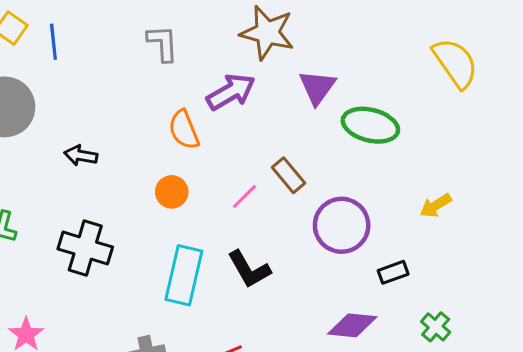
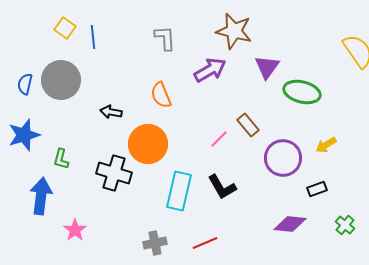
orange semicircle: (184, 130) -> (161, 95), moved
orange circle: (172, 192) -> (148, 144), moved, size x1.8
yellow arrow: (436, 206) -> (326, 145), moved

